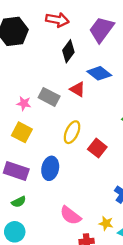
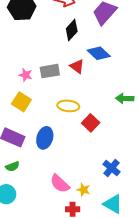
gray rectangle: (49, 97) -> (50, 71), turned -42
yellow ellipse: (72, 132) -> (68, 106), turned 65
yellow star: (106, 223) -> (83, 190), moved

